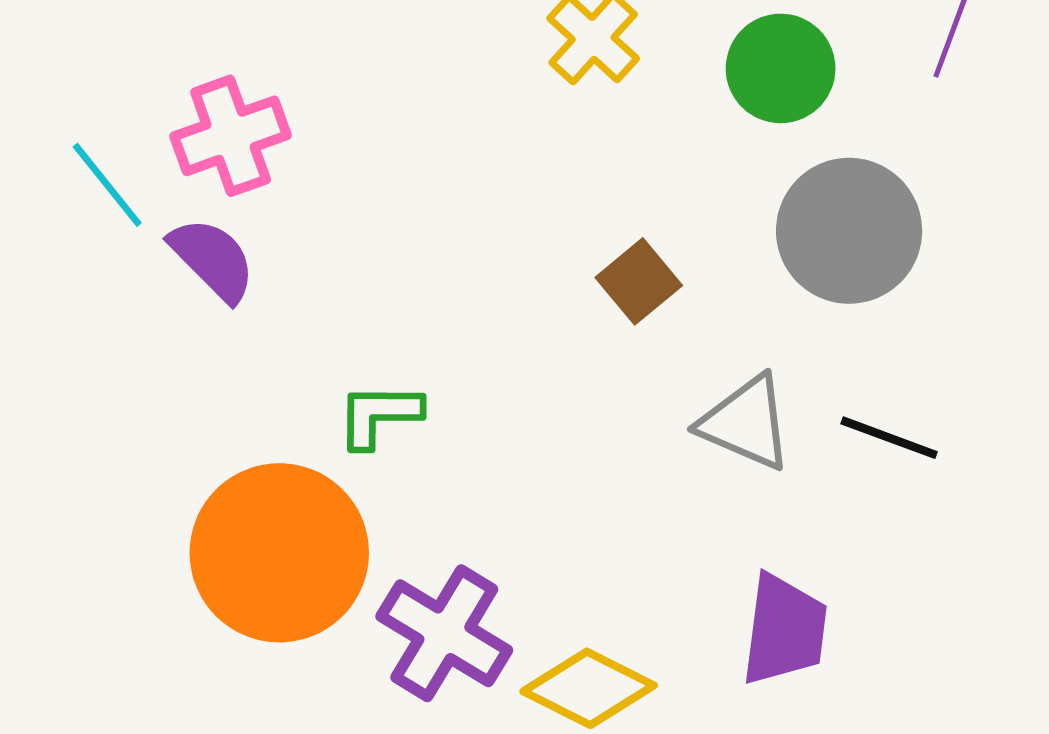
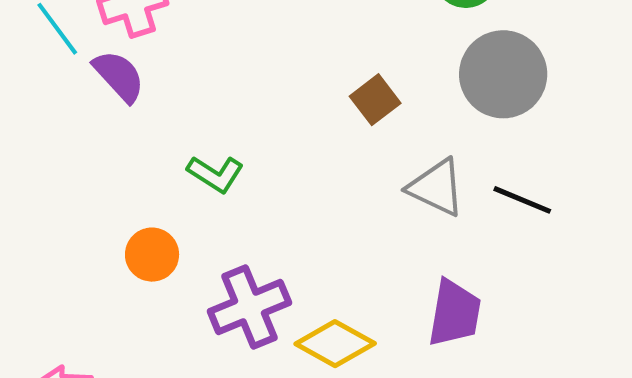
green L-shape: (379, 415) -> (215, 174), turned -150
orange circle: (279, 553) -> (152, 255), size x0.5
purple cross: (444, 633) -> (249, 307), turned 34

